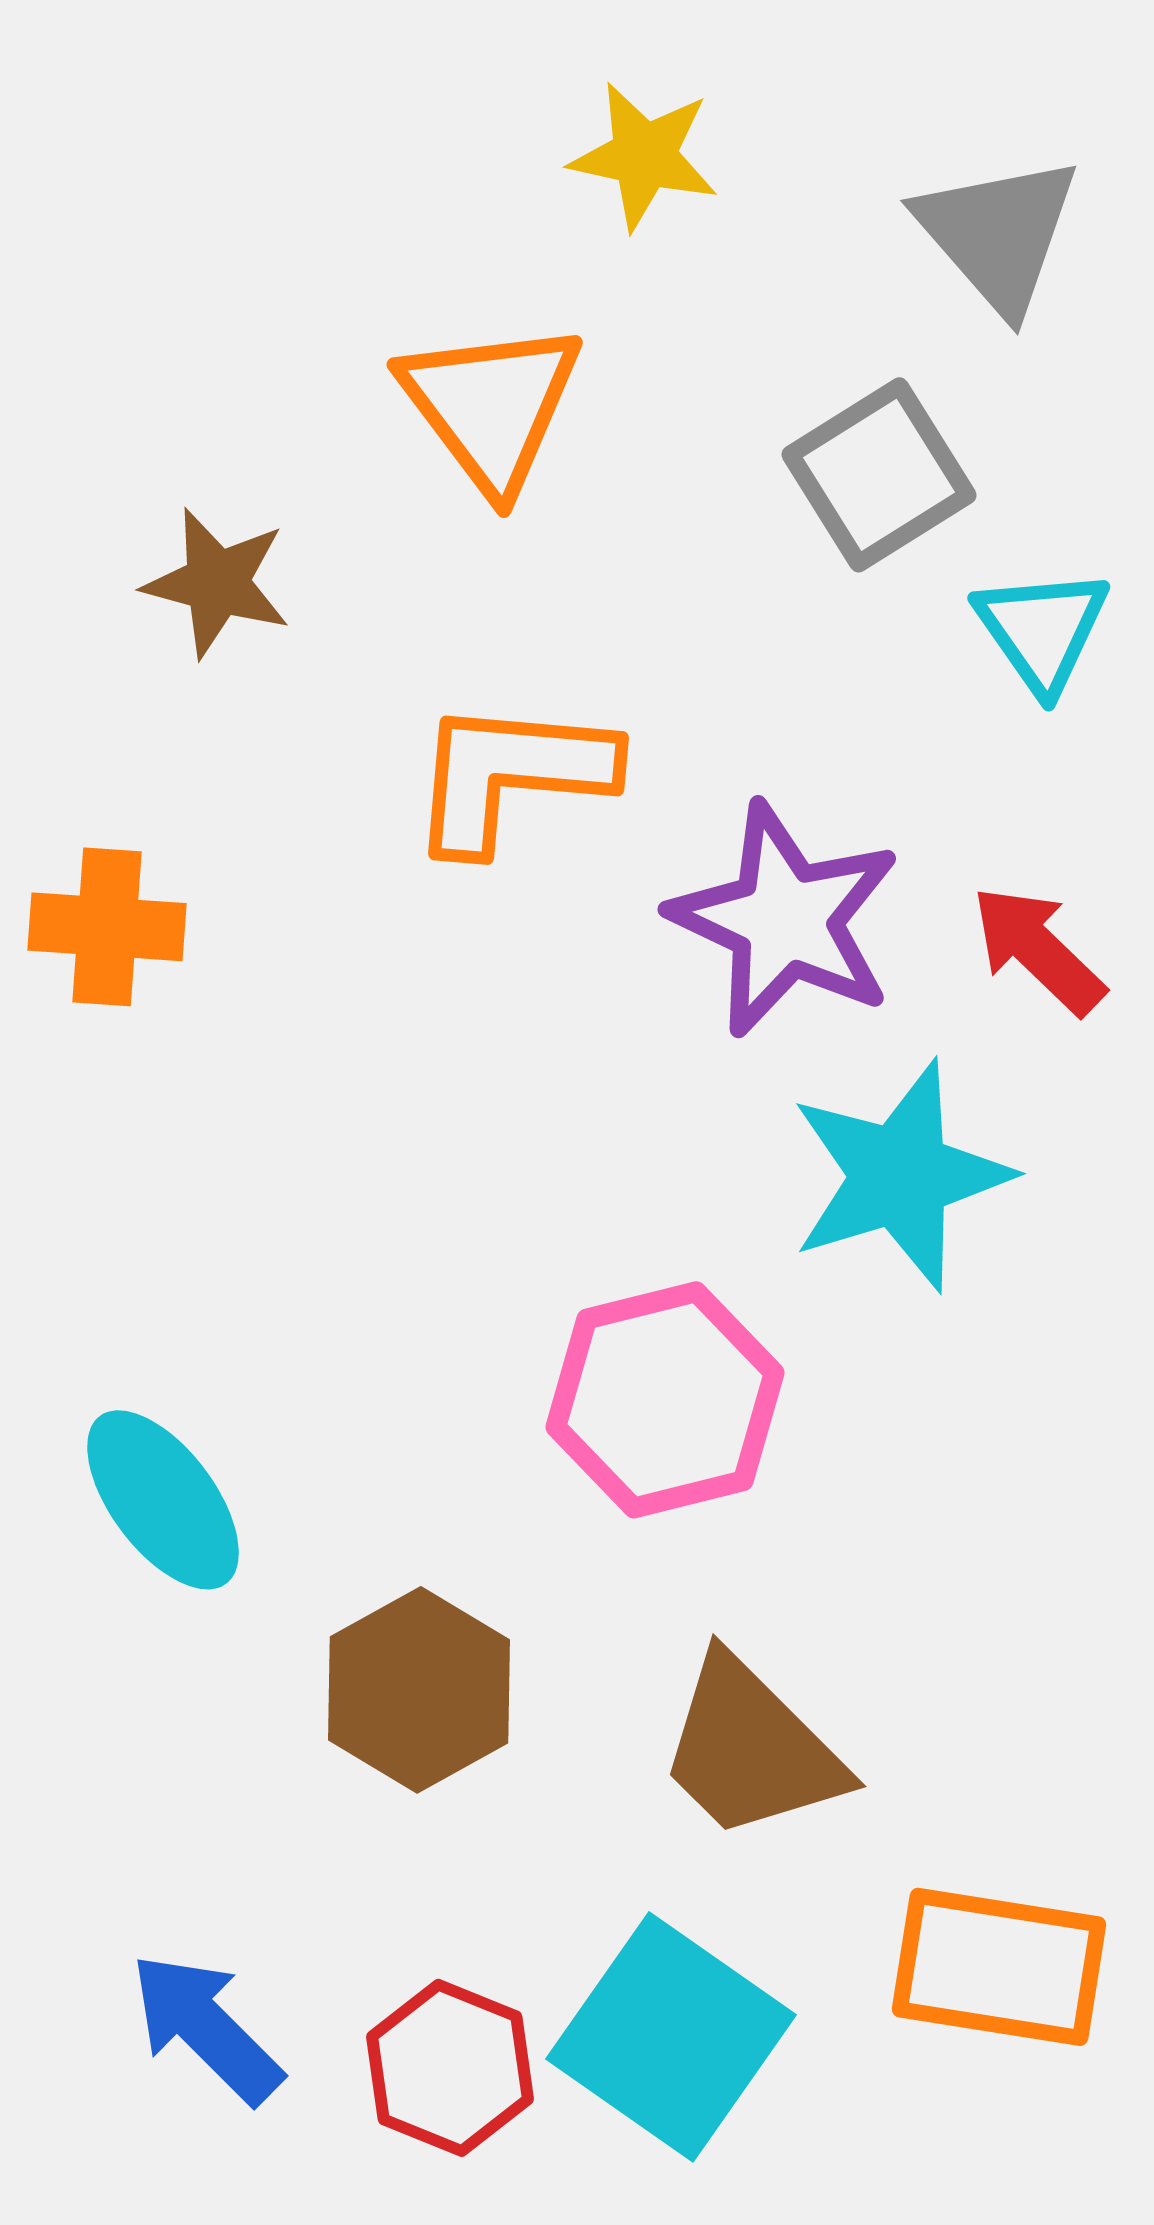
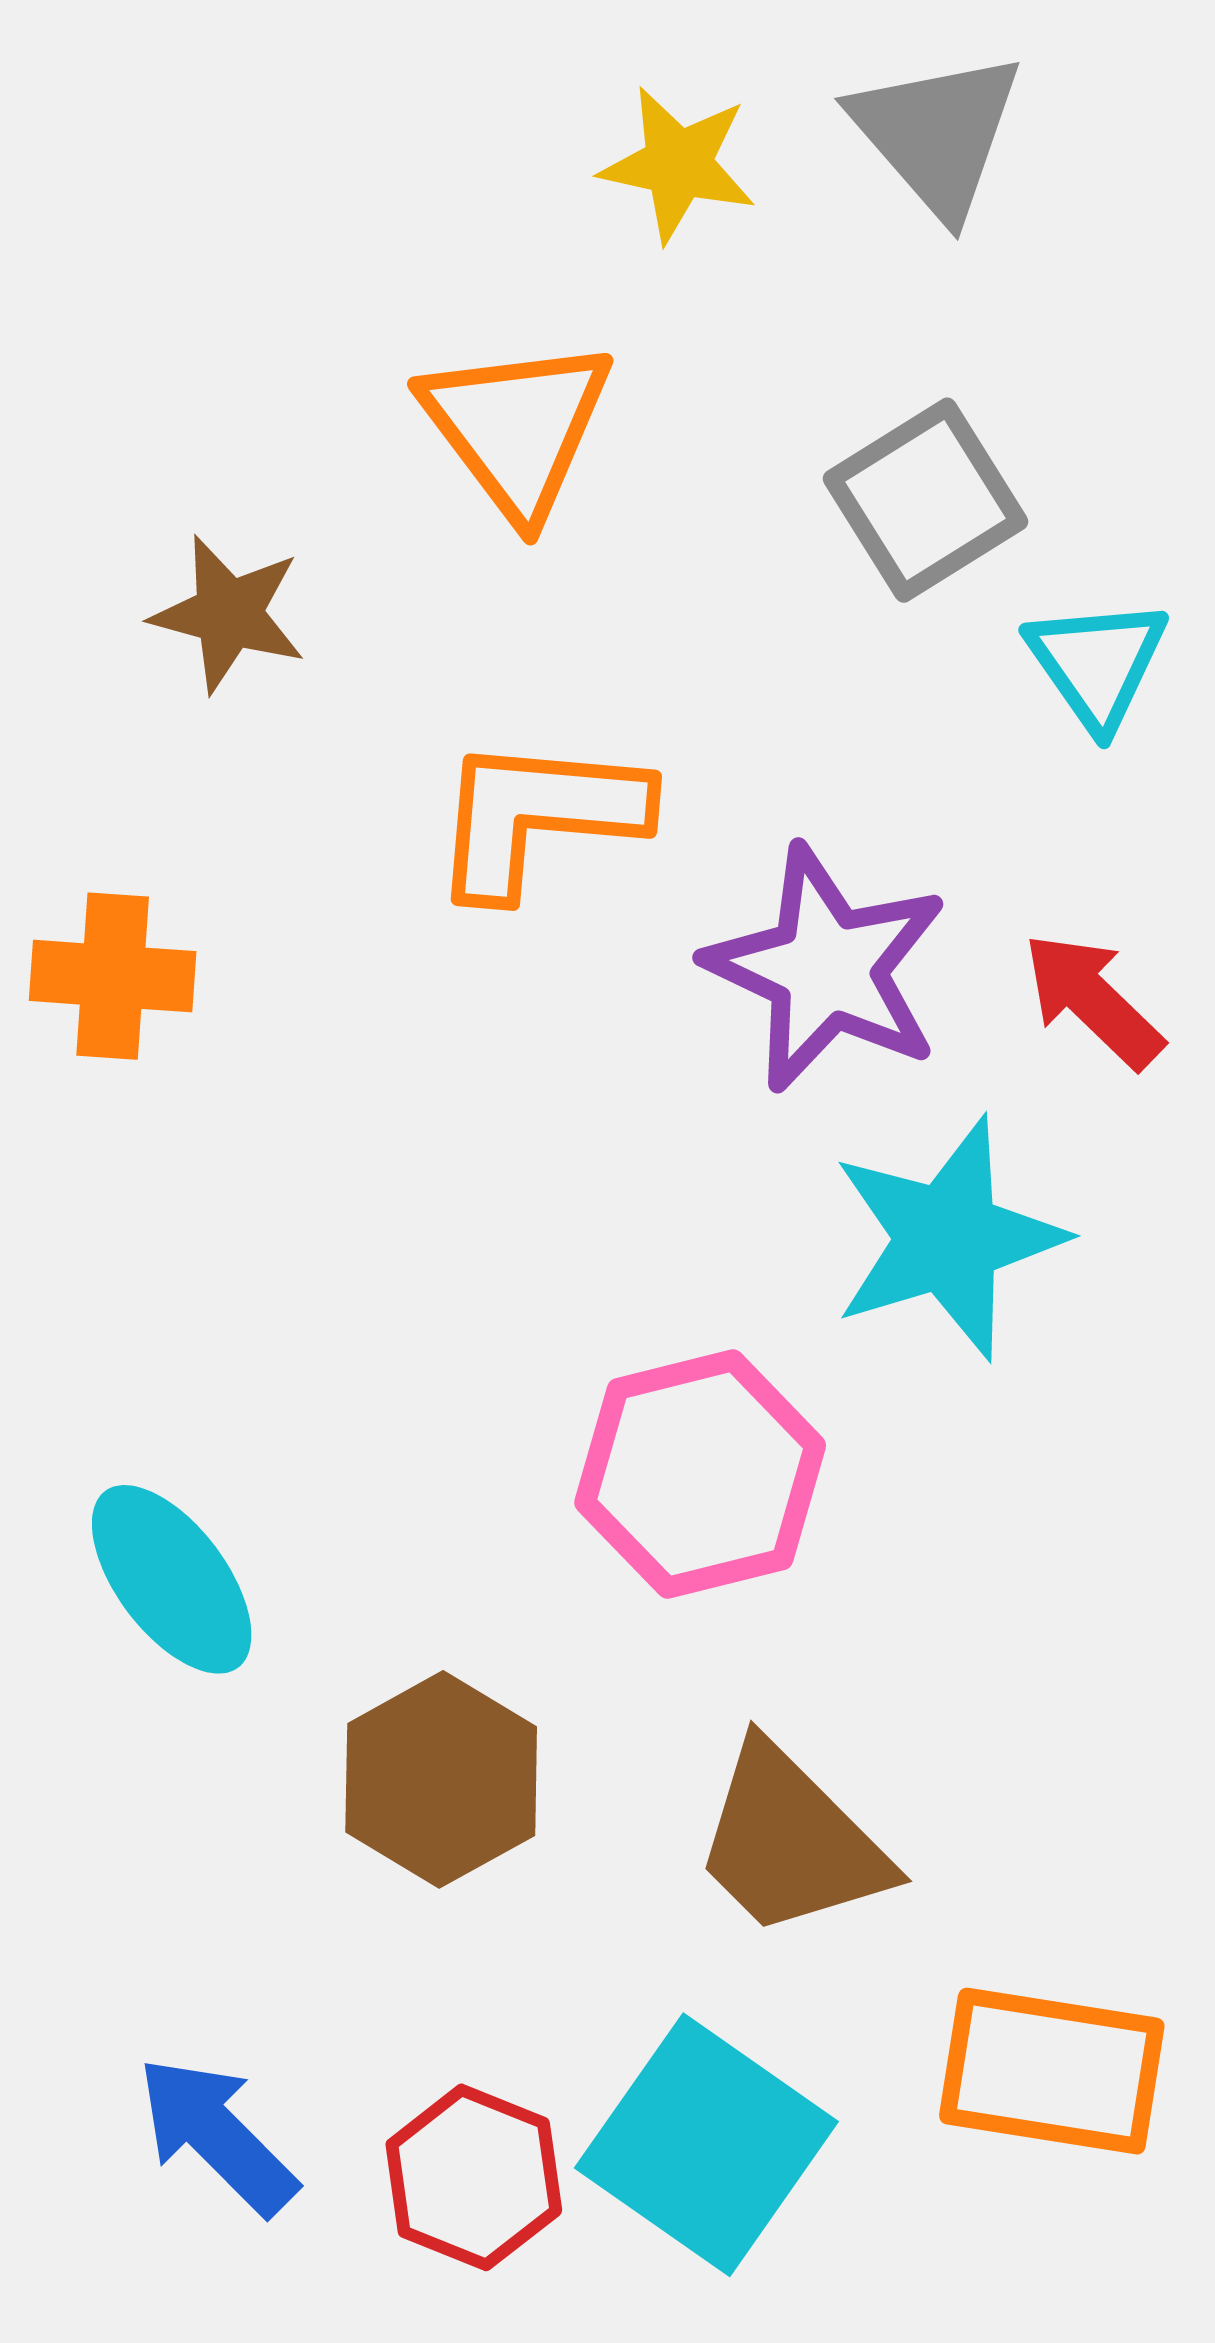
gray triangle: (998, 234) -> (937, 134), moved

